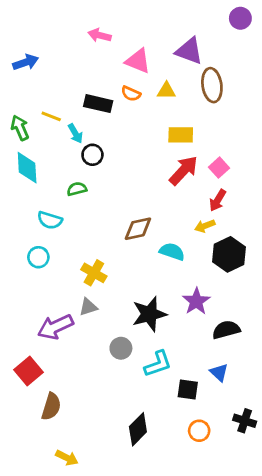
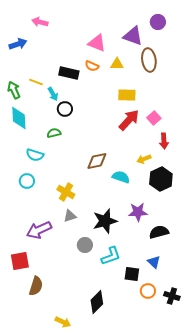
purple circle: (240, 18) -> (158, 22), moved
pink arrow: (100, 35) -> (40, 22), moved
red arrow: (218, 200) -> (164, 141), moved, turned -35
purple star: (196, 301) -> (138, 212), turned 30
gray triangle: (88, 307) -> (70, 216), moved
red square: (28, 371) -> (20, 261), turned 30
orange circle: (199, 431) -> (148, 291), moved
yellow arrow: (67, 458) -> (63, 322), moved

